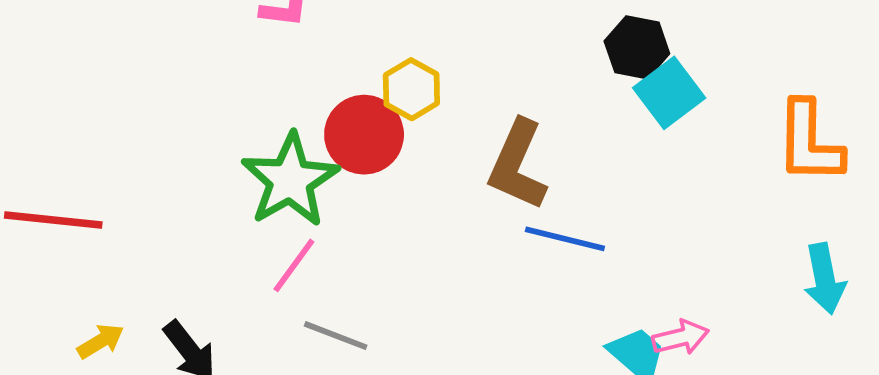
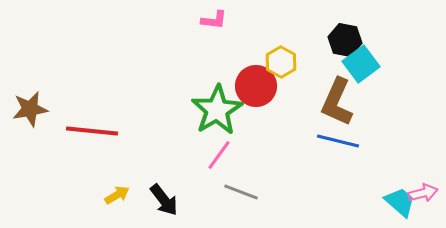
black hexagon: (637, 47) -> (345, 40), moved
cyan square: (669, 93) -> (361, 64), moved
blue line: (565, 239) -> (338, 141), moved

